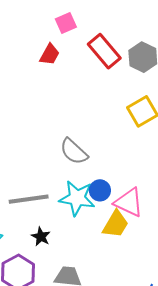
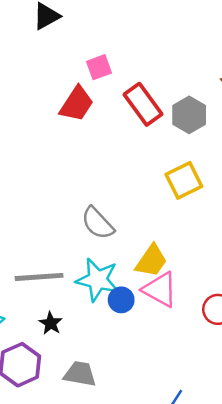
red trapezoid: (50, 54) -> (77, 104), size x1.4
blue circle: (100, 190) -> (121, 300), moved
yellow trapezoid: (116, 224) -> (151, 261), moved

